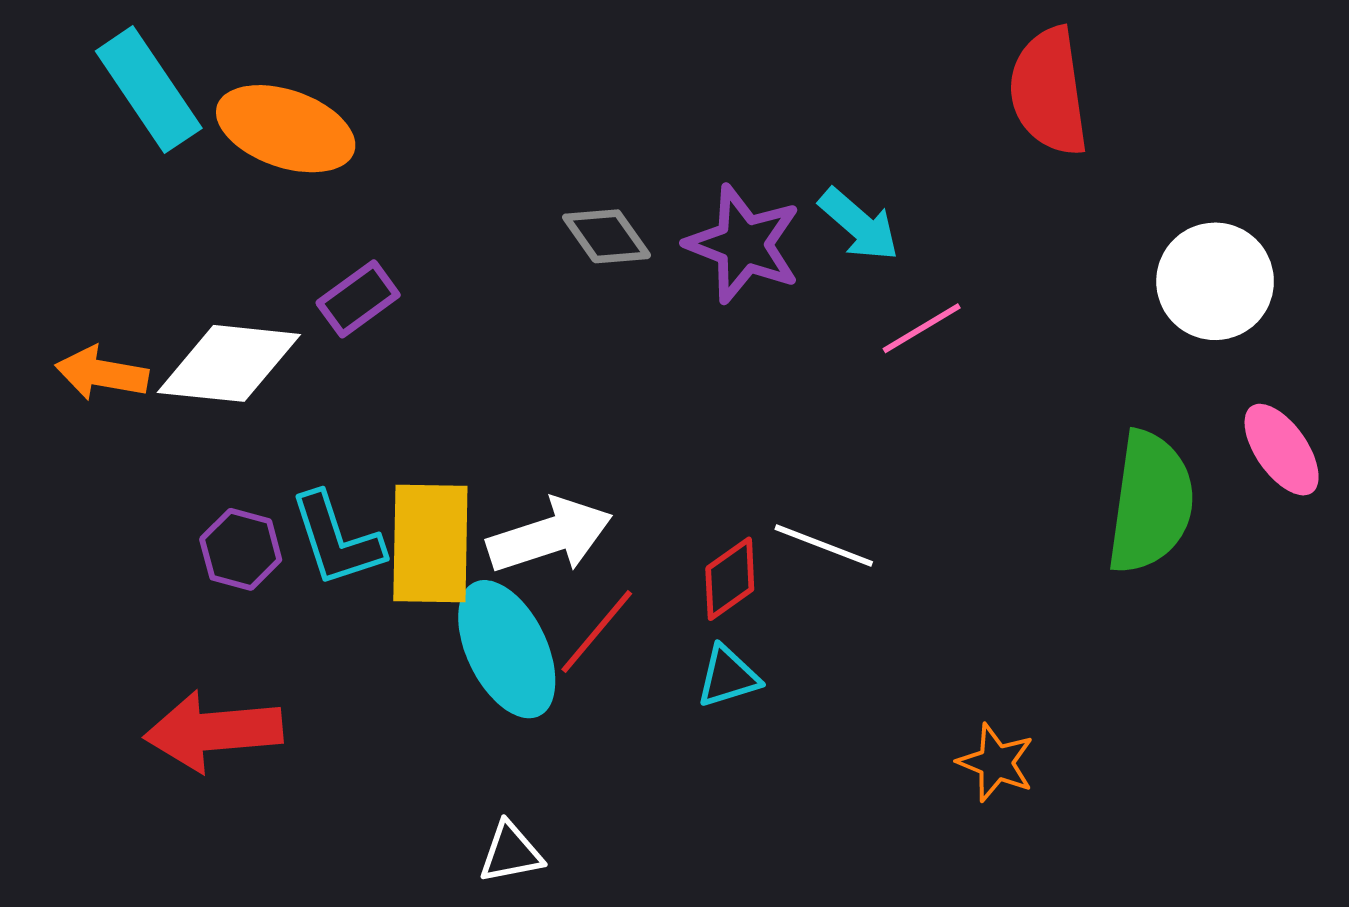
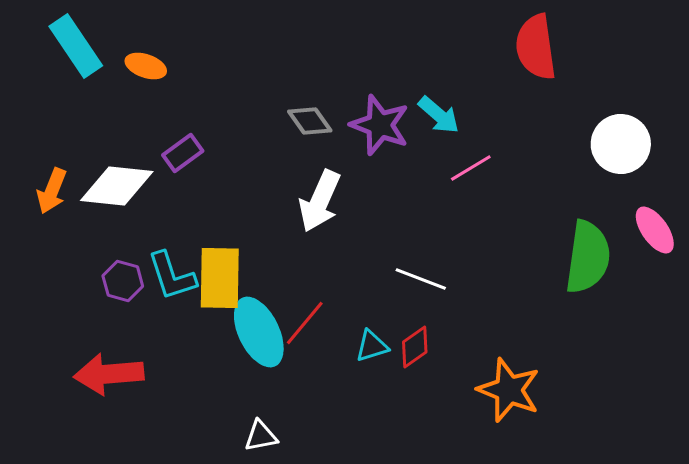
orange ellipse: (286, 129) -> (146, 66), size x0.6
orange arrow: (102, 373) -> (52, 191), turned -78
white arrow: (550, 536) -> (320, 201), moved, turned 132
red diamond: (730, 579) -> (415, 347), moved
orange star: (996, 763) -> (509, 390), size x1.6

